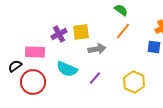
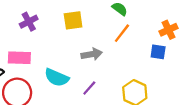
yellow square: (81, 32) -> (73, 20), moved
purple cross: (59, 34) -> (29, 22), moved

